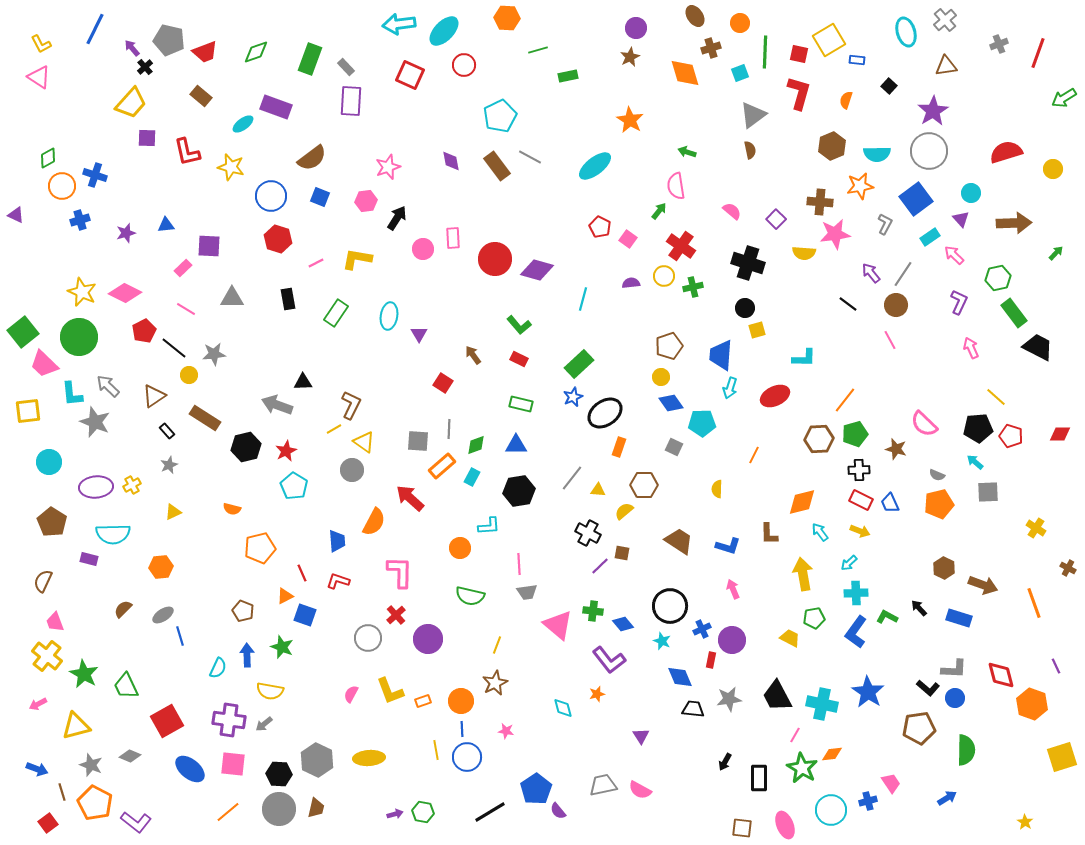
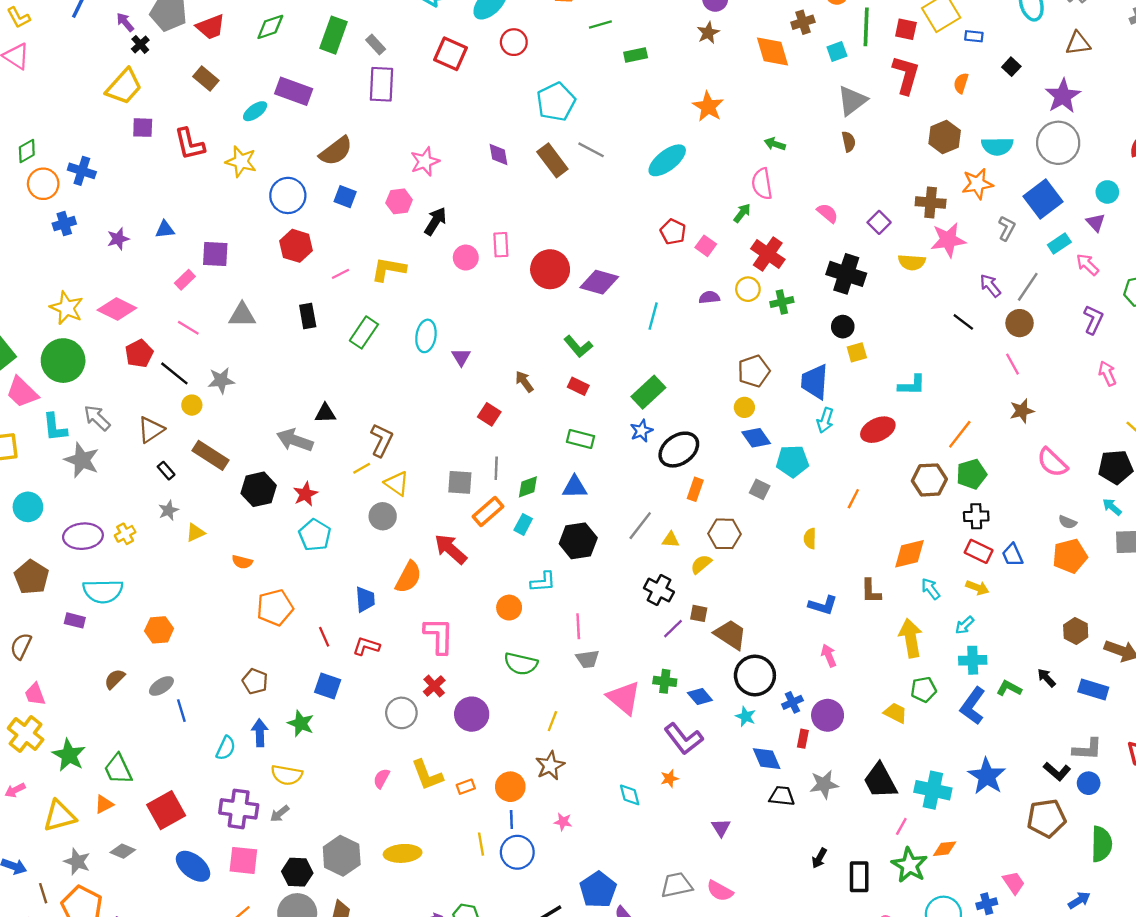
brown star: (896, 449) -> (1022, 411), moved, turned -30
yellow triangle: (173, 512) -> (195, 533), moved
brown trapezoid: (679, 541) -> (730, 634), moved
orange triangle: (285, 596) -> (104, 804), moved

